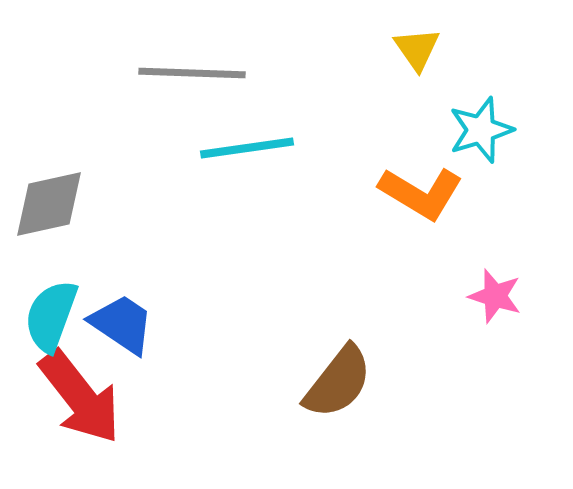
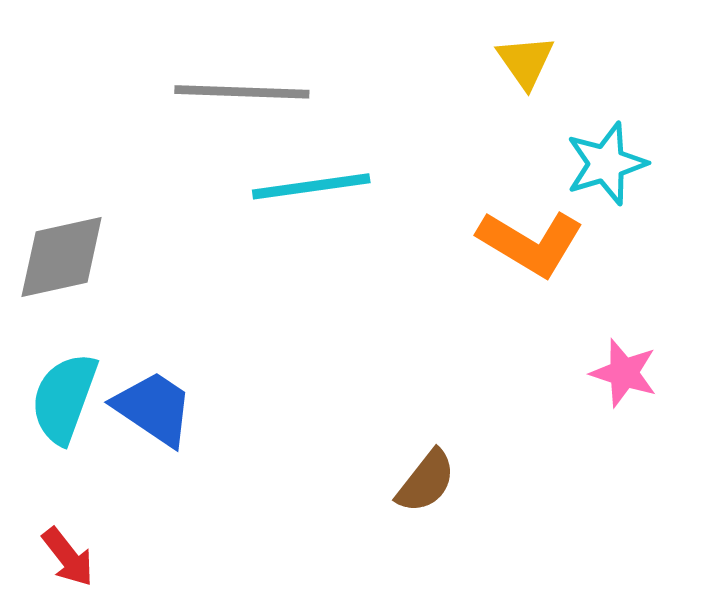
brown semicircle: (338, 382) -> (426, 481), size x0.7
red arrow: (80, 397) -> (68, 557), moved, size x0.5

